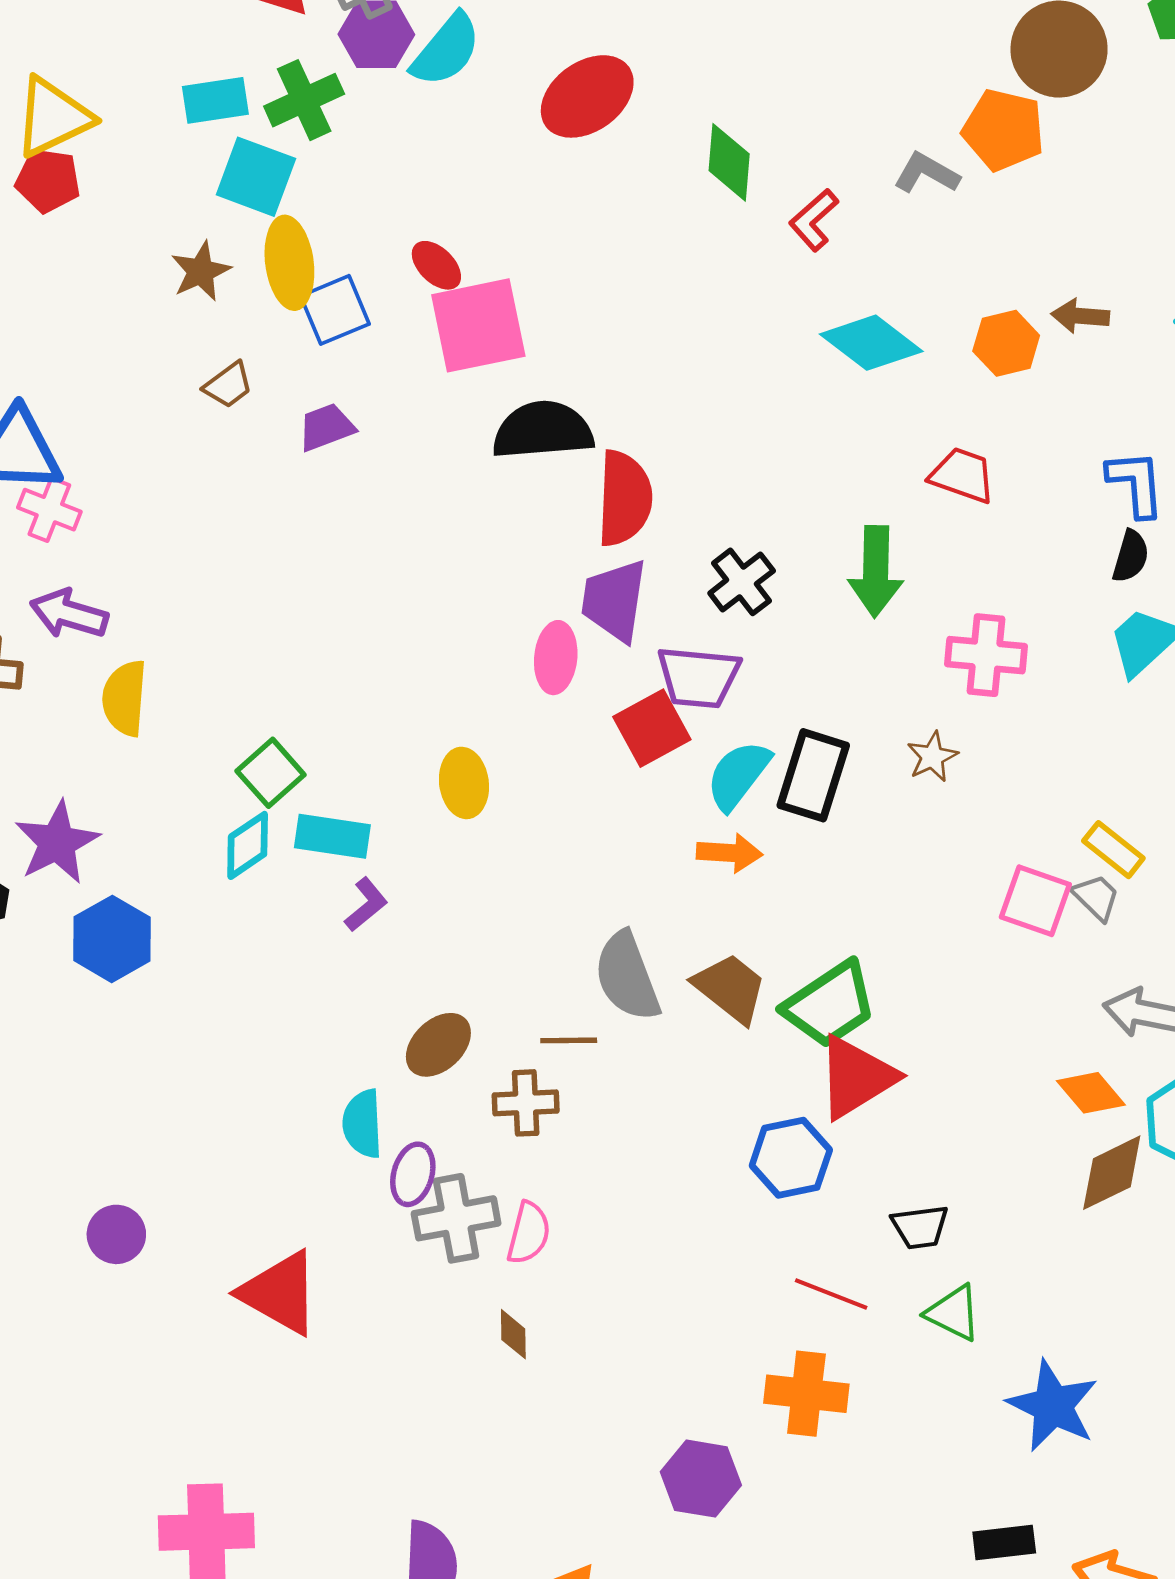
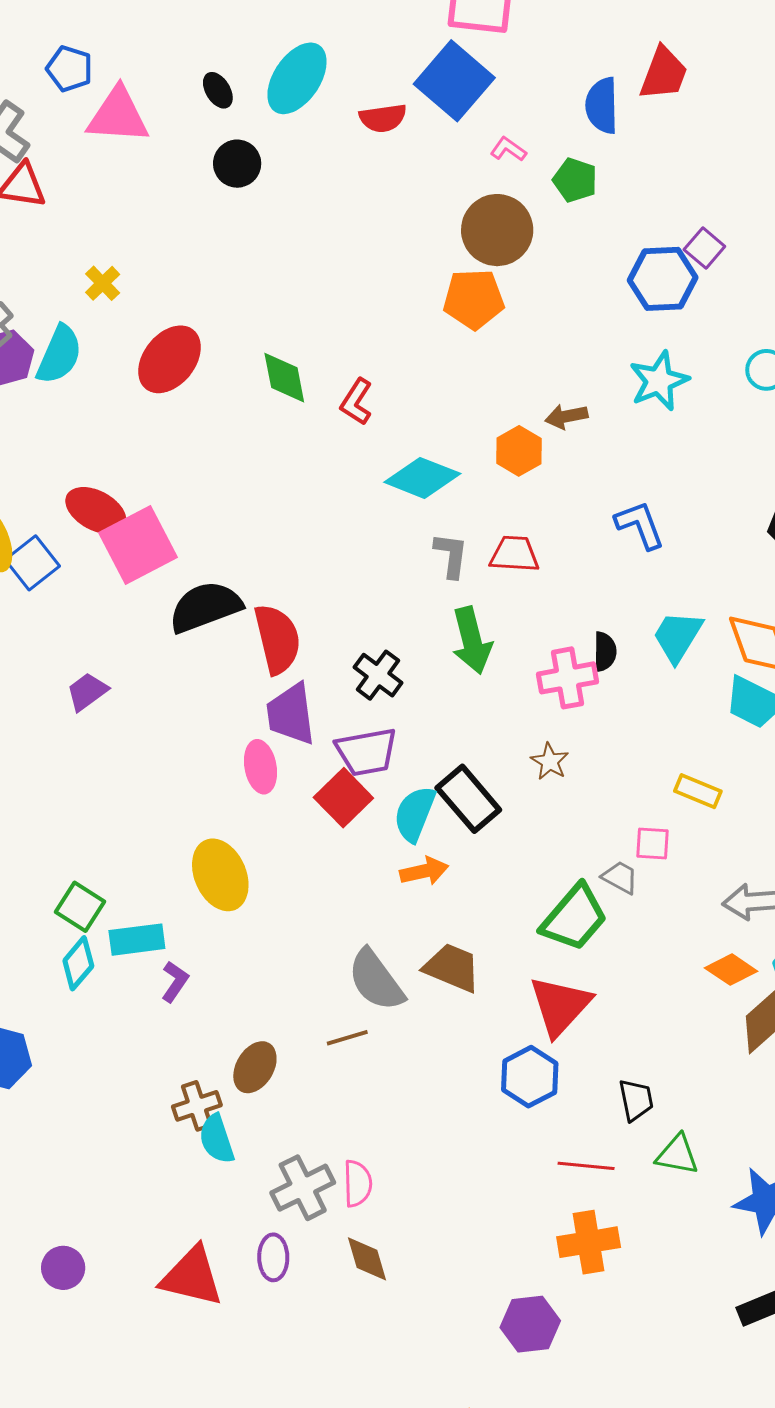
gray L-shape: (927, 173) -> (451, 555), moved, turned 84
red ellipse: (436, 265) -> (96, 510), size x1.5
purple trapezoid: (326, 427) -> (87, 692), moved
black semicircle: (1131, 556) -> (605, 652), moved
black rectangle: (813, 775) -> (468, 799), turned -42
yellow ellipse: (464, 783) -> (220, 875), size x1.4
gray trapezoid: (1096, 897) -> (620, 877), moved
pink square: (1035, 901) -> (652, 844), size x0.7
green trapezoid: (830, 1005) -> (574, 918), moved
brown cross: (526, 1103) -> (197, 1106), moved
purple ellipse: (413, 1174) -> (273, 1257), moved
black trapezoid: (920, 1227) -> (636, 1100), turned -78
brown diamond: (513, 1334) -> (367, 1259), size x1.4

